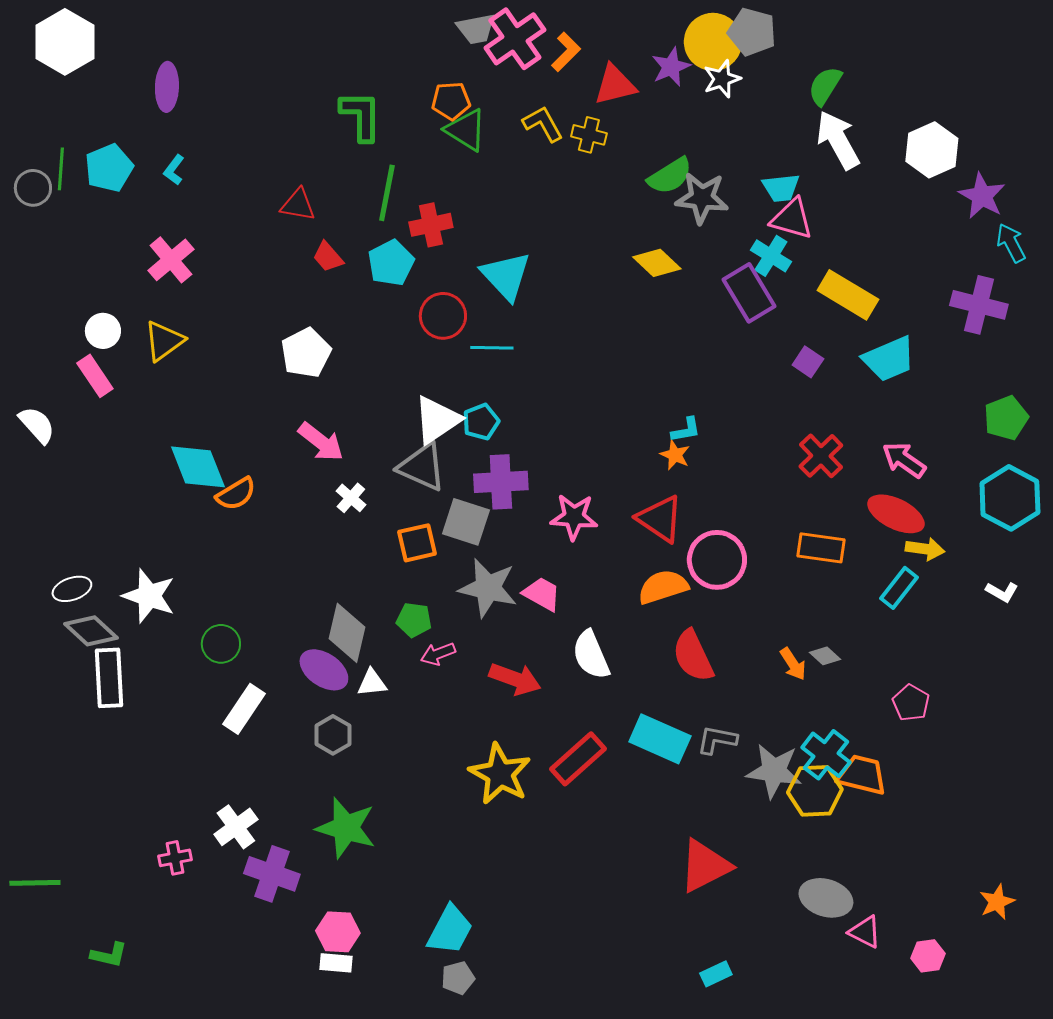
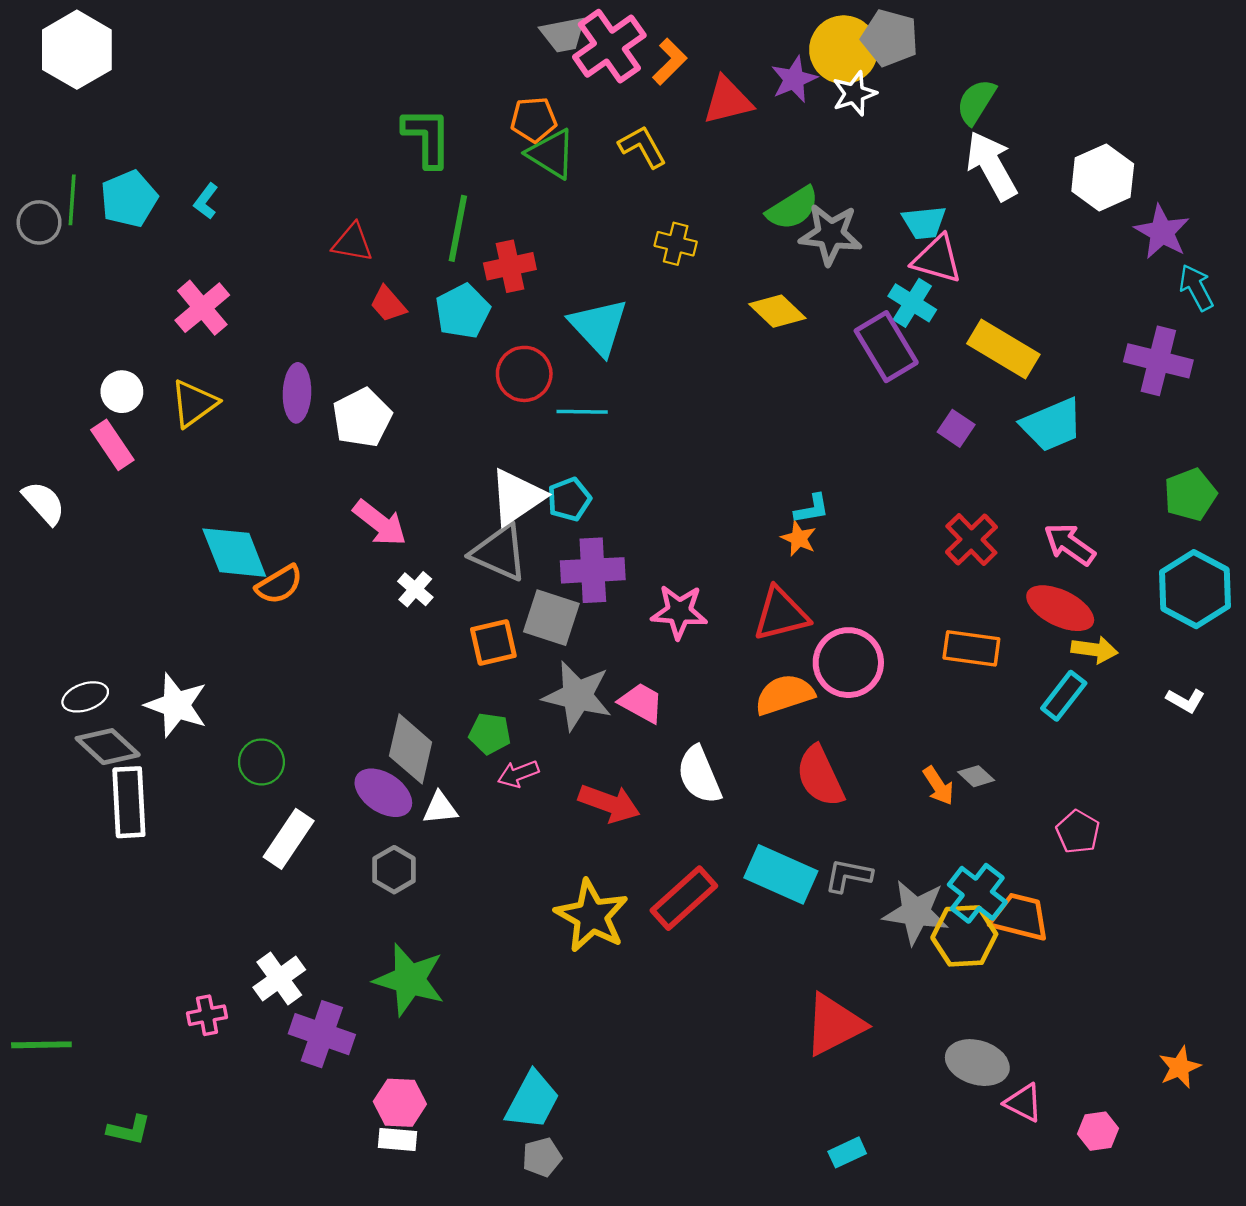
purple ellipse: (167, 87) -> (297, 393), moved
yellow cross: (589, 135) -> (676, 244), moved
red triangle: (660, 519) -> (781, 614), turned -48

